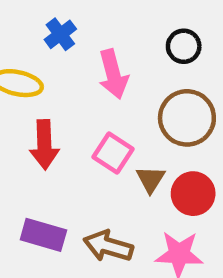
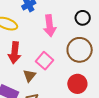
brown triangle: (151, 179) -> (29, 76), moved

